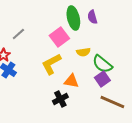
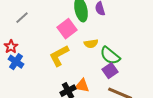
gray line: (18, 34) -> (22, 18), moved
orange triangle: (71, 81) -> (82, 86), moved

